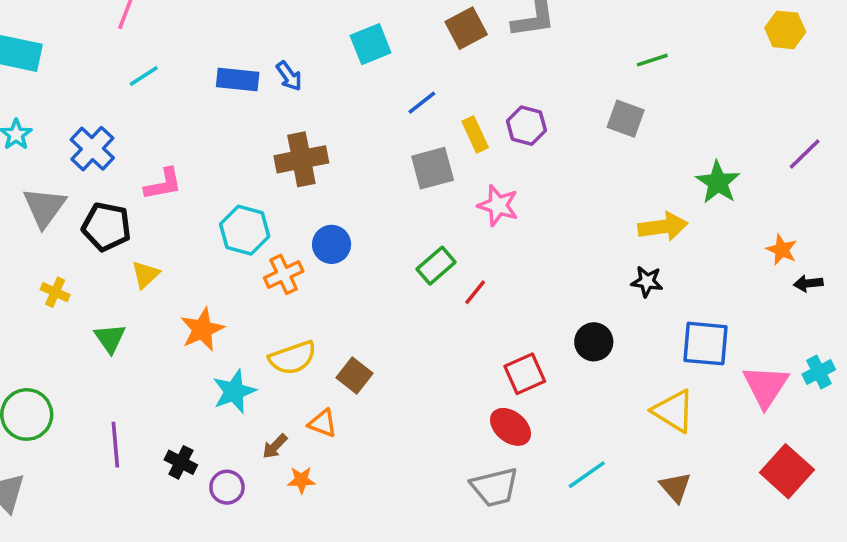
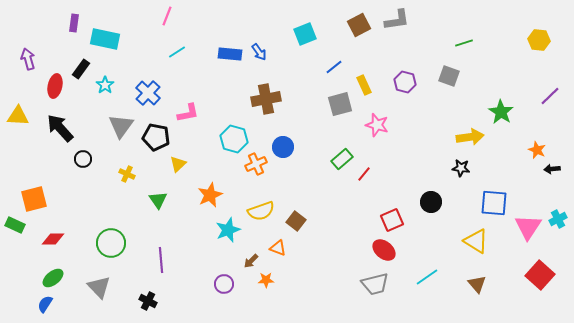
yellow hexagon: (785, 30) -> (539, 40), moved
purple hexagon: (526, 126) -> (405, 82), moved
black cross: (181, 462) -> (148, 301), moved

